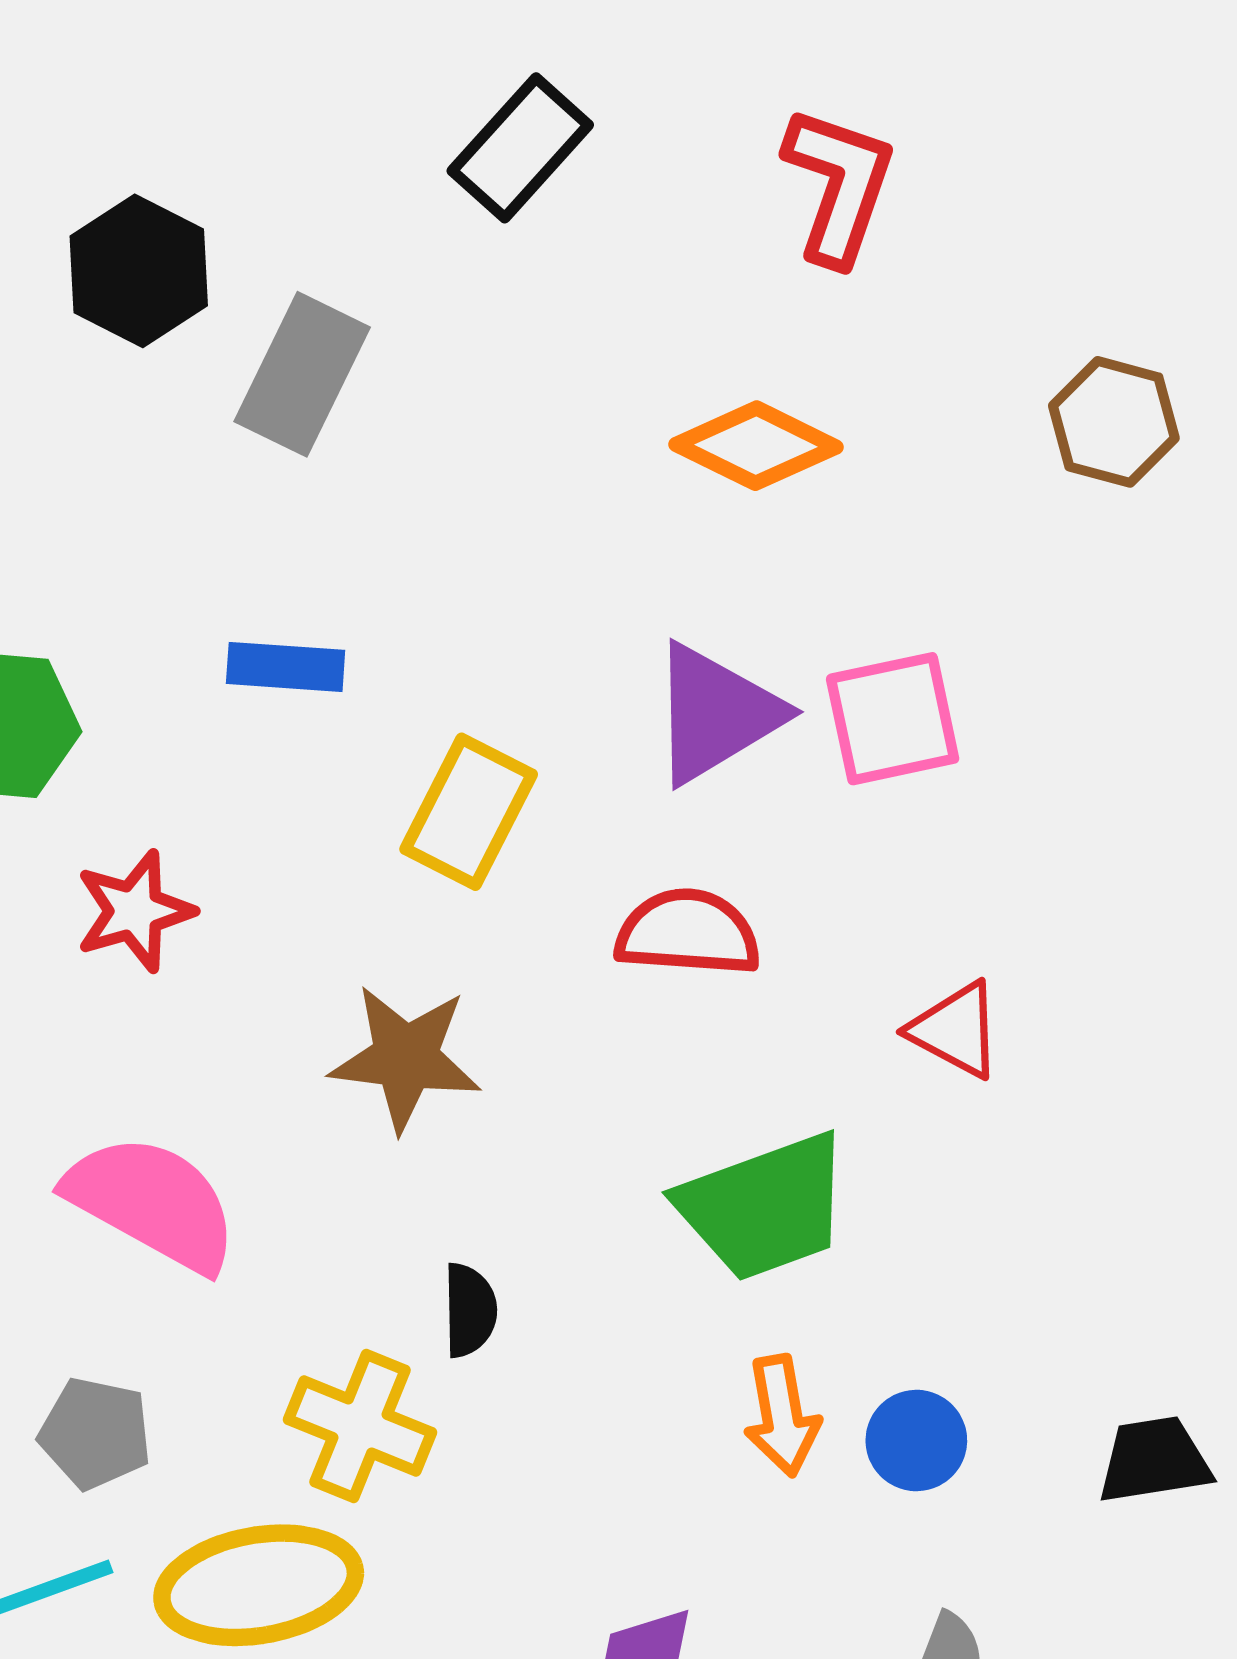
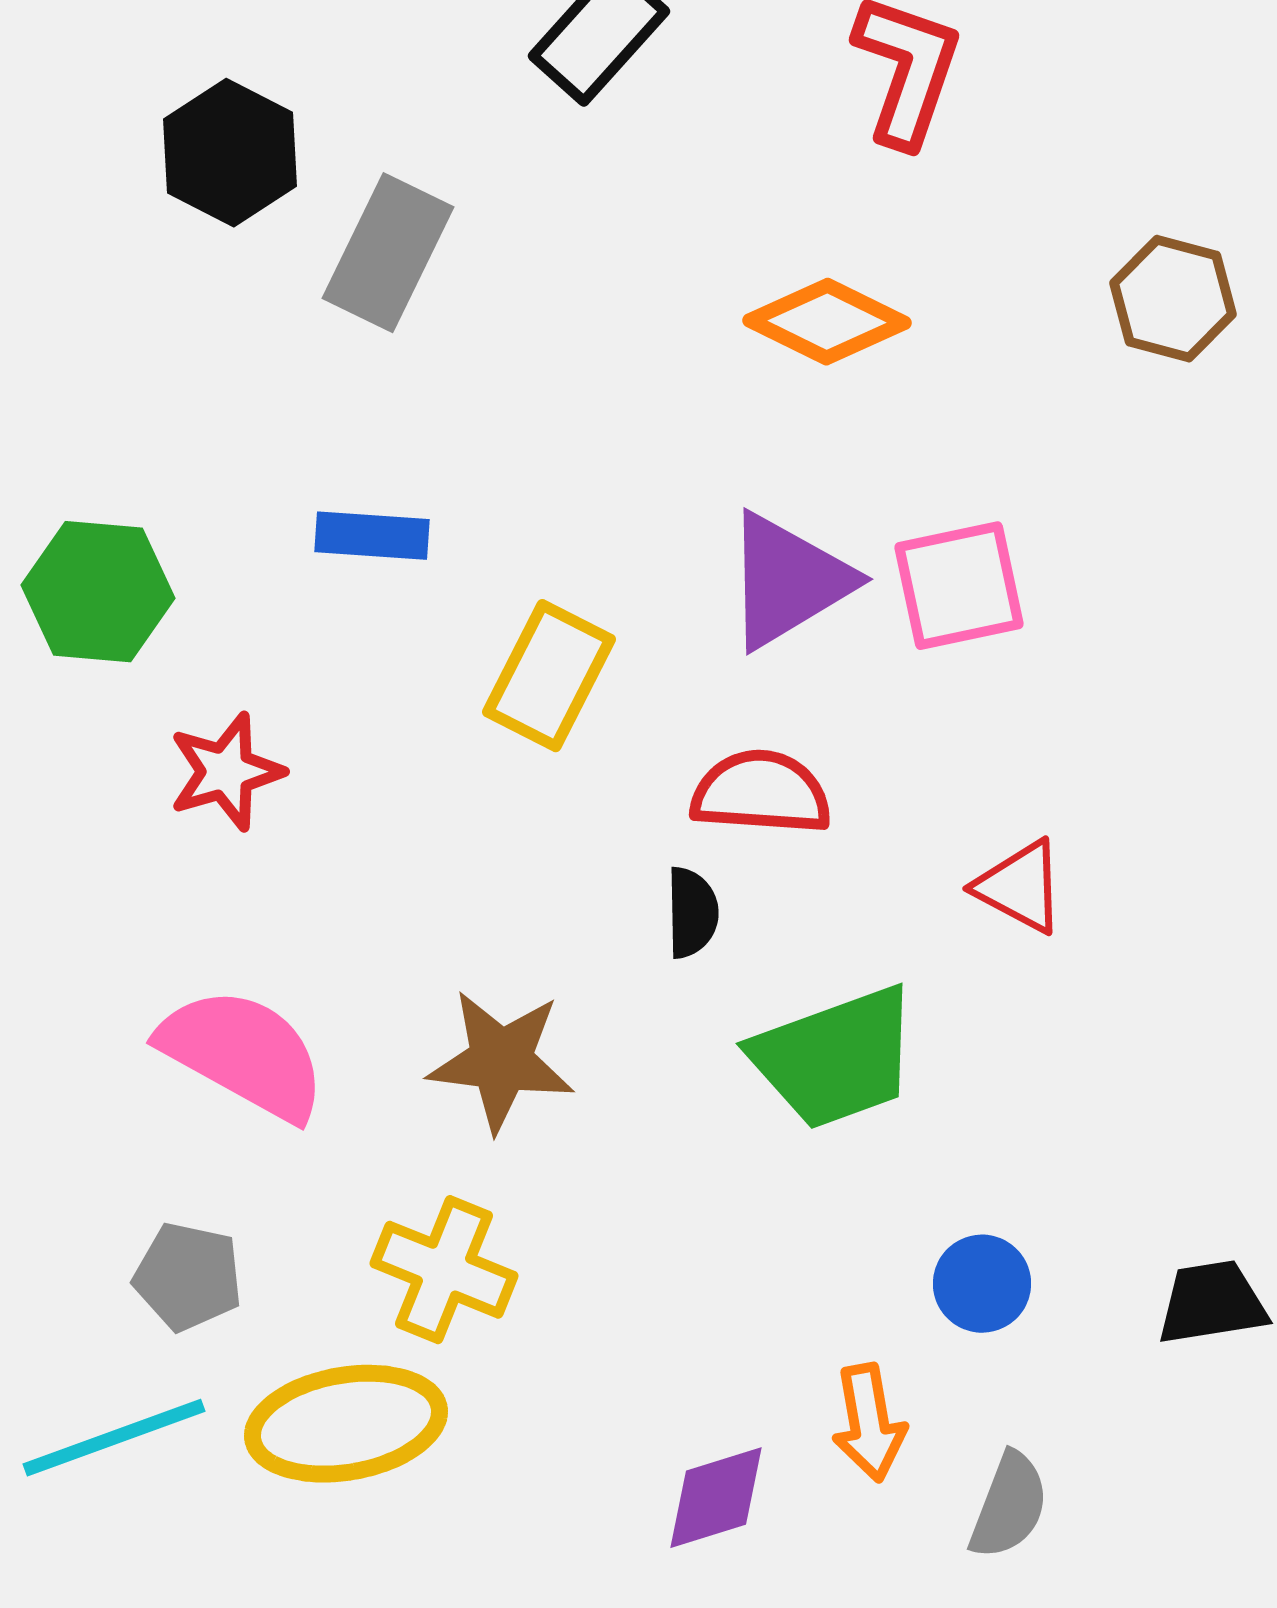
brown star: (406, 1058) -> (501, 1061), moved
black semicircle: (470, 1310) -> (692, 913), moved
orange arrow: (782, 1416) -> (869, 1423), moved

